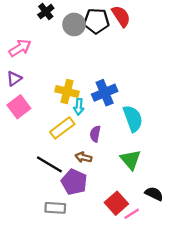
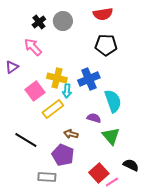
black cross: (46, 12) -> (39, 22), moved
red semicircle: (121, 16) -> (103, 14), turned 114
black pentagon: (96, 21) -> (106, 45), moved
pink arrow: (20, 48) -> (33, 47), moved, turned -102
pink square: (19, 107) -> (35, 91), moved
purple semicircle: (95, 134) -> (94, 118), moved, turned 96
black line: (49, 164) -> (26, 140), moved

